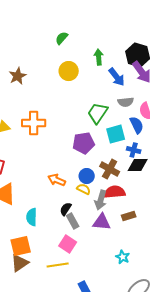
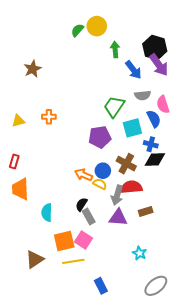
yellow circle: (69, 71) -> (97, 26), moved
orange cross: (34, 123) -> (49, 117), size x0.6
orange arrow: (57, 180) -> (84, 175), moved
orange square: (21, 246) -> (64, 241), moved

